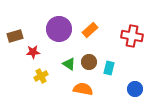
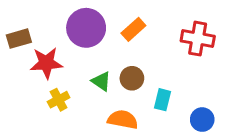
red star: (33, 52) -> (46, 63), size x1.5
cyan rectangle: (109, 68) -> (162, 100), moved

